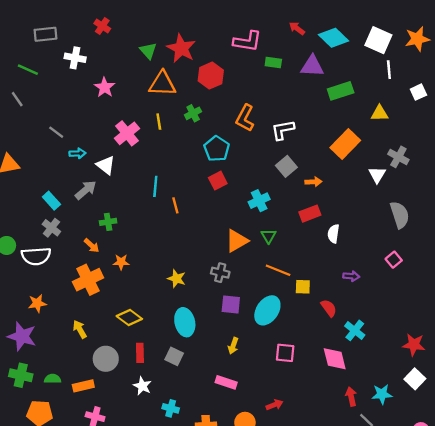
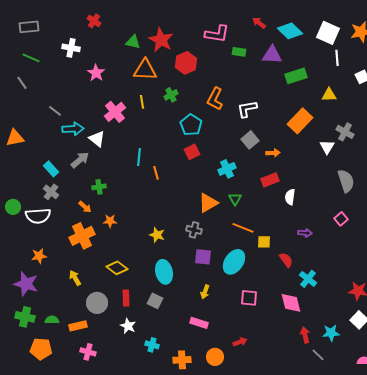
gray rectangle: (46, 34) -> (29, 27), moved
green triangle: (148, 51) -> (133, 42), turned -35
cyan arrow: (77, 153) -> (73, 129), size x1.5

